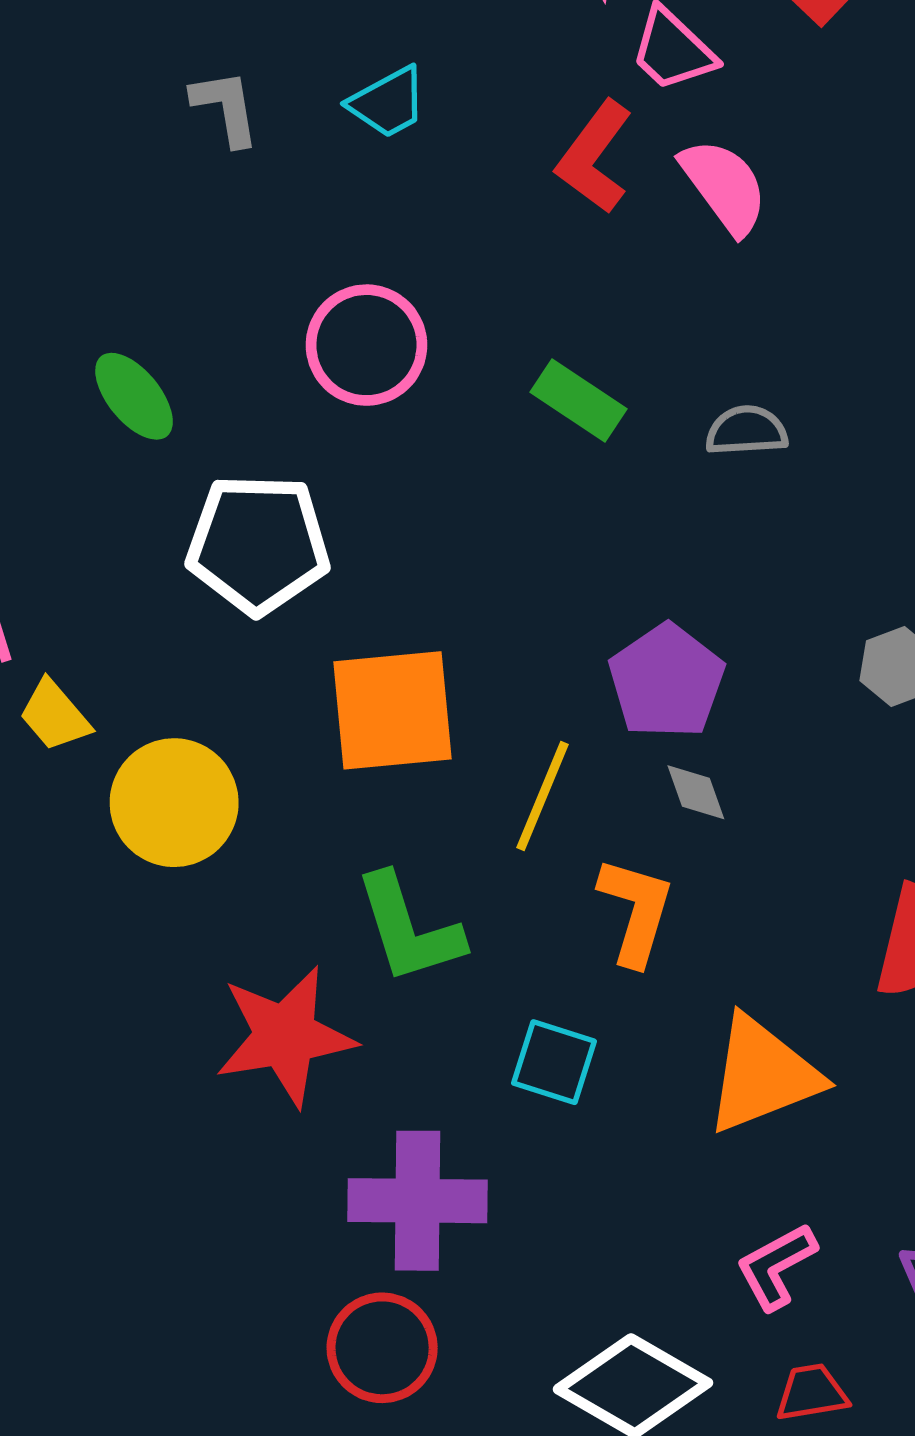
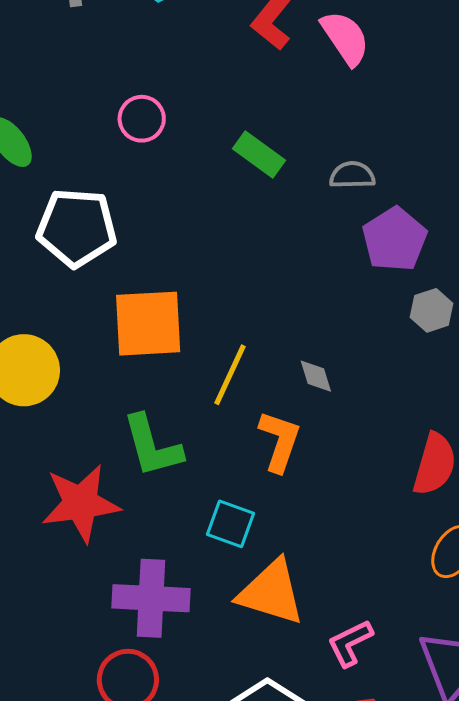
pink circle: (366, 345) -> (142, 119), size x0.7
purple pentagon: (667, 681) -> (395, 239), moved
orange triangle: (763, 1075) -> (271, 592), moved, turned 36

